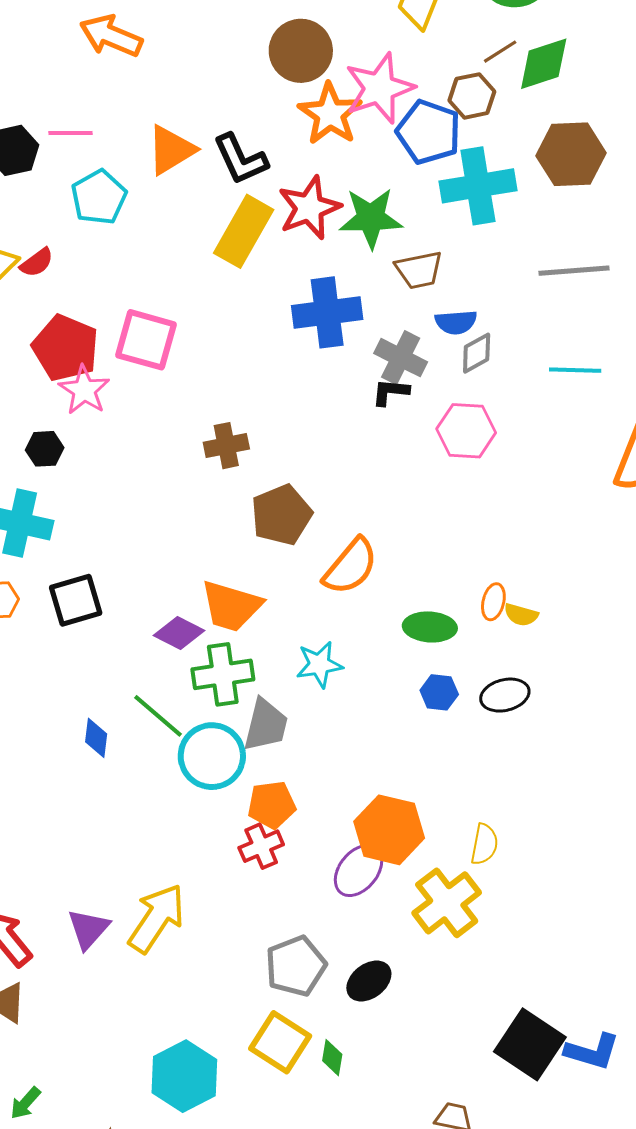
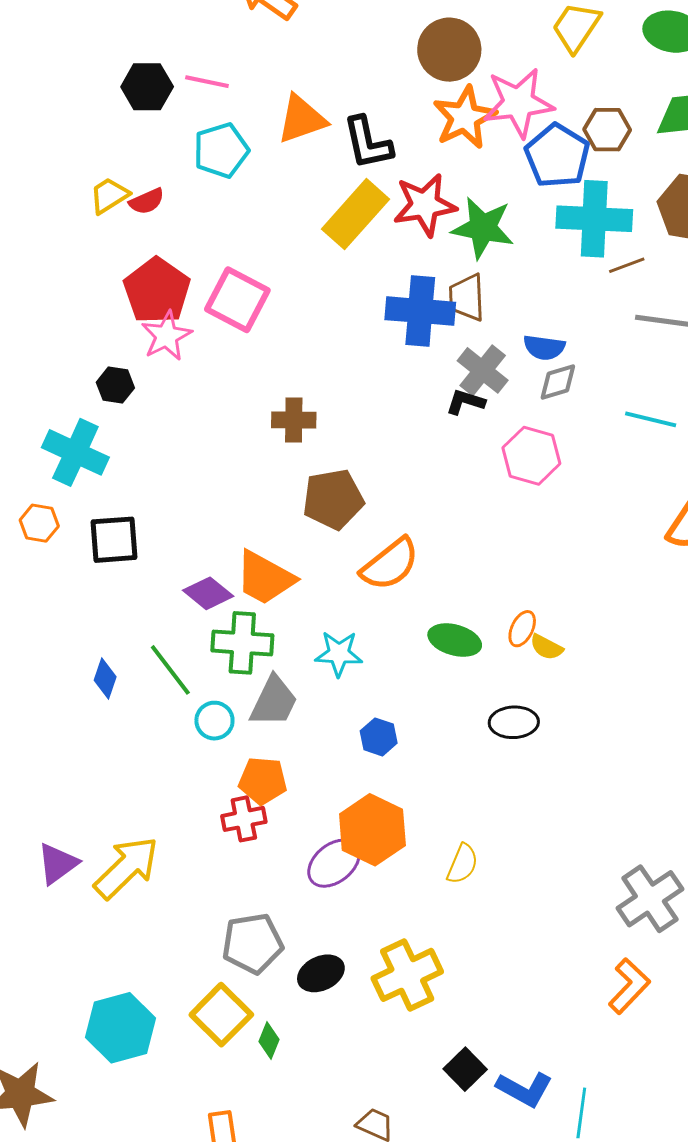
brown line: (500, 52) -> (627, 265), moved
brown trapezoid: (419, 270) -> (467, 298), moved, turned 87
blue hexagon: (439, 692) -> (379, 737), moved
cyan circle: (212, 756) -> (214, 721), size x0.6
yellow cross: (447, 903) -> (407, 975), moved
black square: (530, 1044) -> (465, 1069), size x0.6

